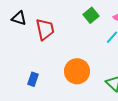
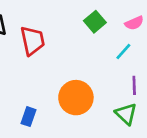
blue rectangle: (33, 79) -> (28, 117), moved

